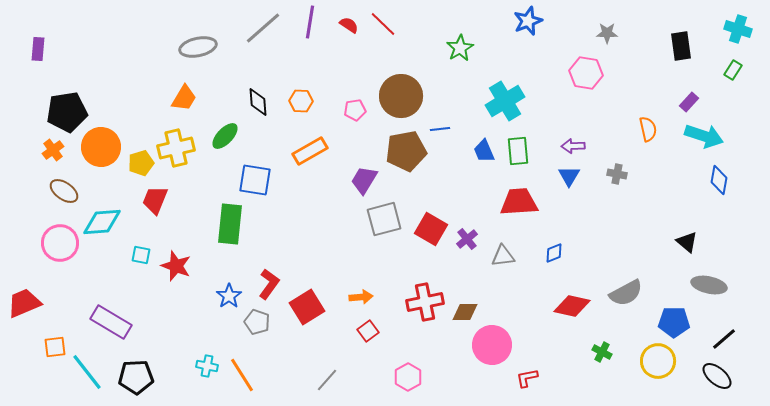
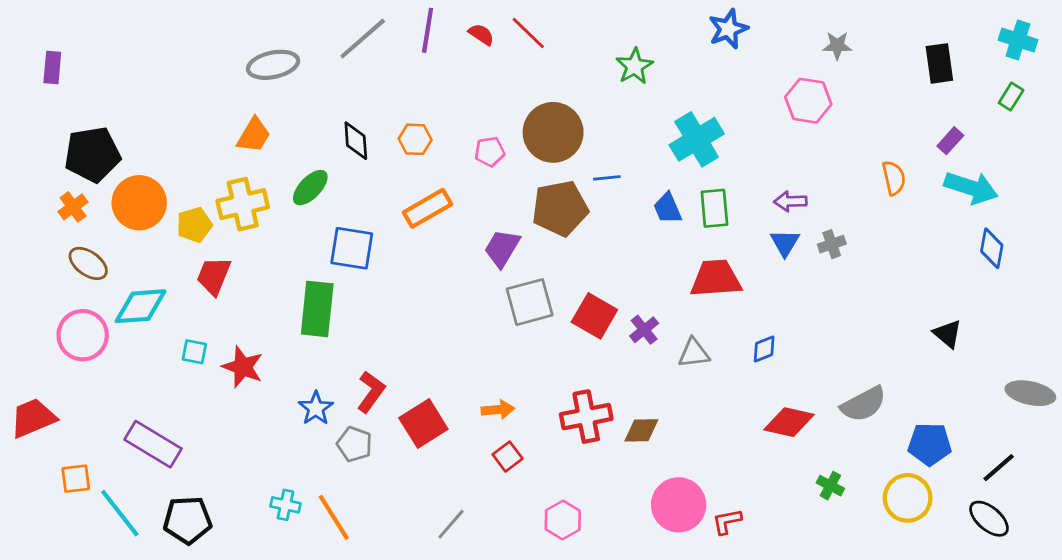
gray cross: (617, 174) -> (832, 244), moved, turned -30
gray ellipse: (709, 285) -> (1030, 393), moved
pink circle: (492, 345) -> (679, 505), moved

